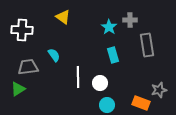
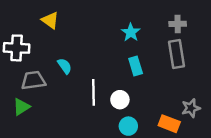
yellow triangle: (63, 17) -> (50, 20), moved
gray cross: (130, 20) -> (178, 24), moved
white cross: (22, 30) -> (17, 48), moved

